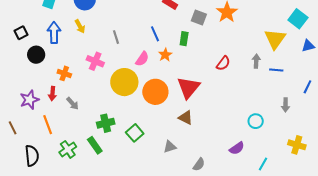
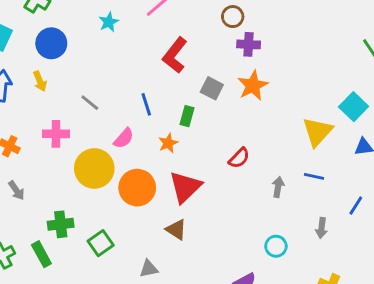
gray line: (116, 37) -> (90, 103), turned -40
orange star: (165, 55) -> (168, 143), moved
pink cross: (95, 61) -> (56, 134), turned -30
gray arrow: (256, 61) -> (278, 187), moved

